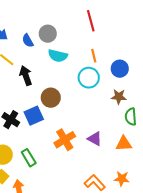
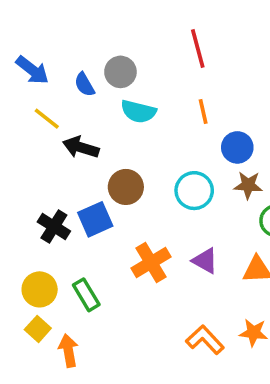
blue circle: (120, 69) -> (237, 147), moved
black arrow: (26, 76) -> (81, 147), turned -54
cyan circle: (89, 78) -> (194, 191), moved

